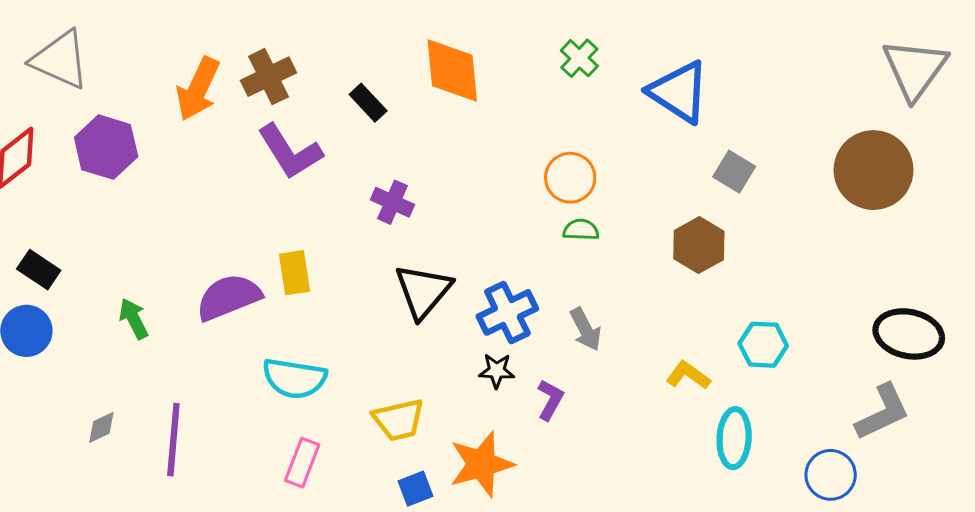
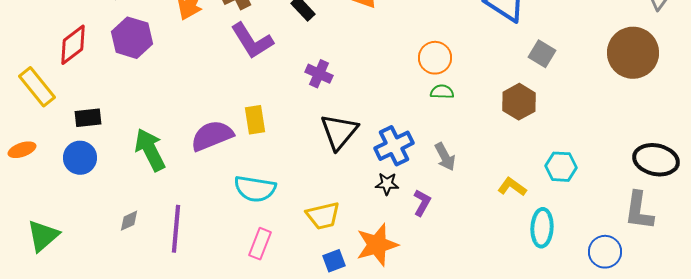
black rectangle: (39, 270) -> (88, 118), turned -40
green arrow: (134, 319) -> (150, 150), size x1.6
gray L-shape: (883, 412) -> (639, 211), turned 123

